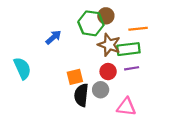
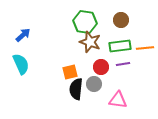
brown circle: (106, 16) -> (121, 20), moved
orange line: (138, 29) -> (145, 48), moved
blue arrow: (53, 37) -> (23, 35), moved
brown star: (109, 45) -> (90, 42), moved

